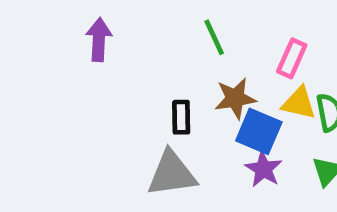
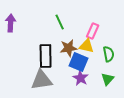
yellow triangle: (299, 103) -> (87, 46), moved
black rectangle: (181, 117) -> (46, 56), size x1.6

